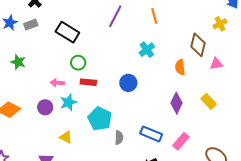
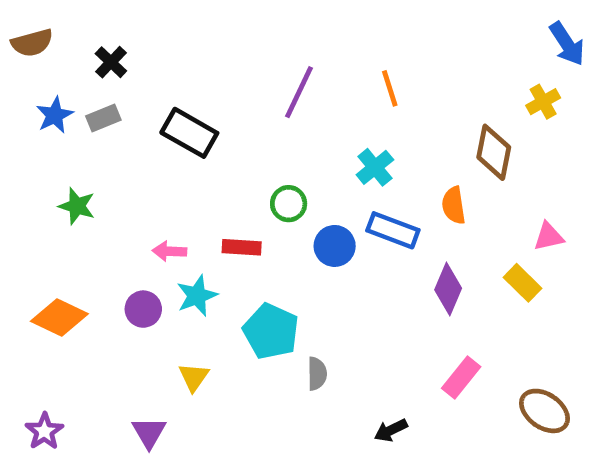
green circle: (78, 63) -> (289, 204), moved
pink triangle: (216, 64) -> (549, 237), moved
blue rectangle: (151, 134) -> (393, 230), moved
yellow triangle: (66, 137) -> (194, 377), turned 40

